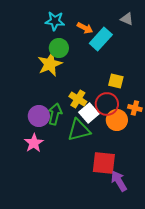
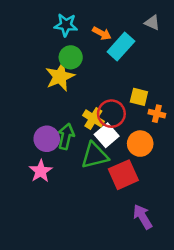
red circle: (107, 104) -> (111, 114), moved
orange cross: (135, 108) -> (157, 114), moved
red square: (104, 163) -> (123, 175), moved, turned -30

